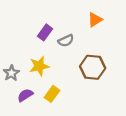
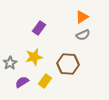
gray semicircle: (66, 41) -> (83, 35), moved
brown hexagon: (93, 67) -> (68, 64), moved

